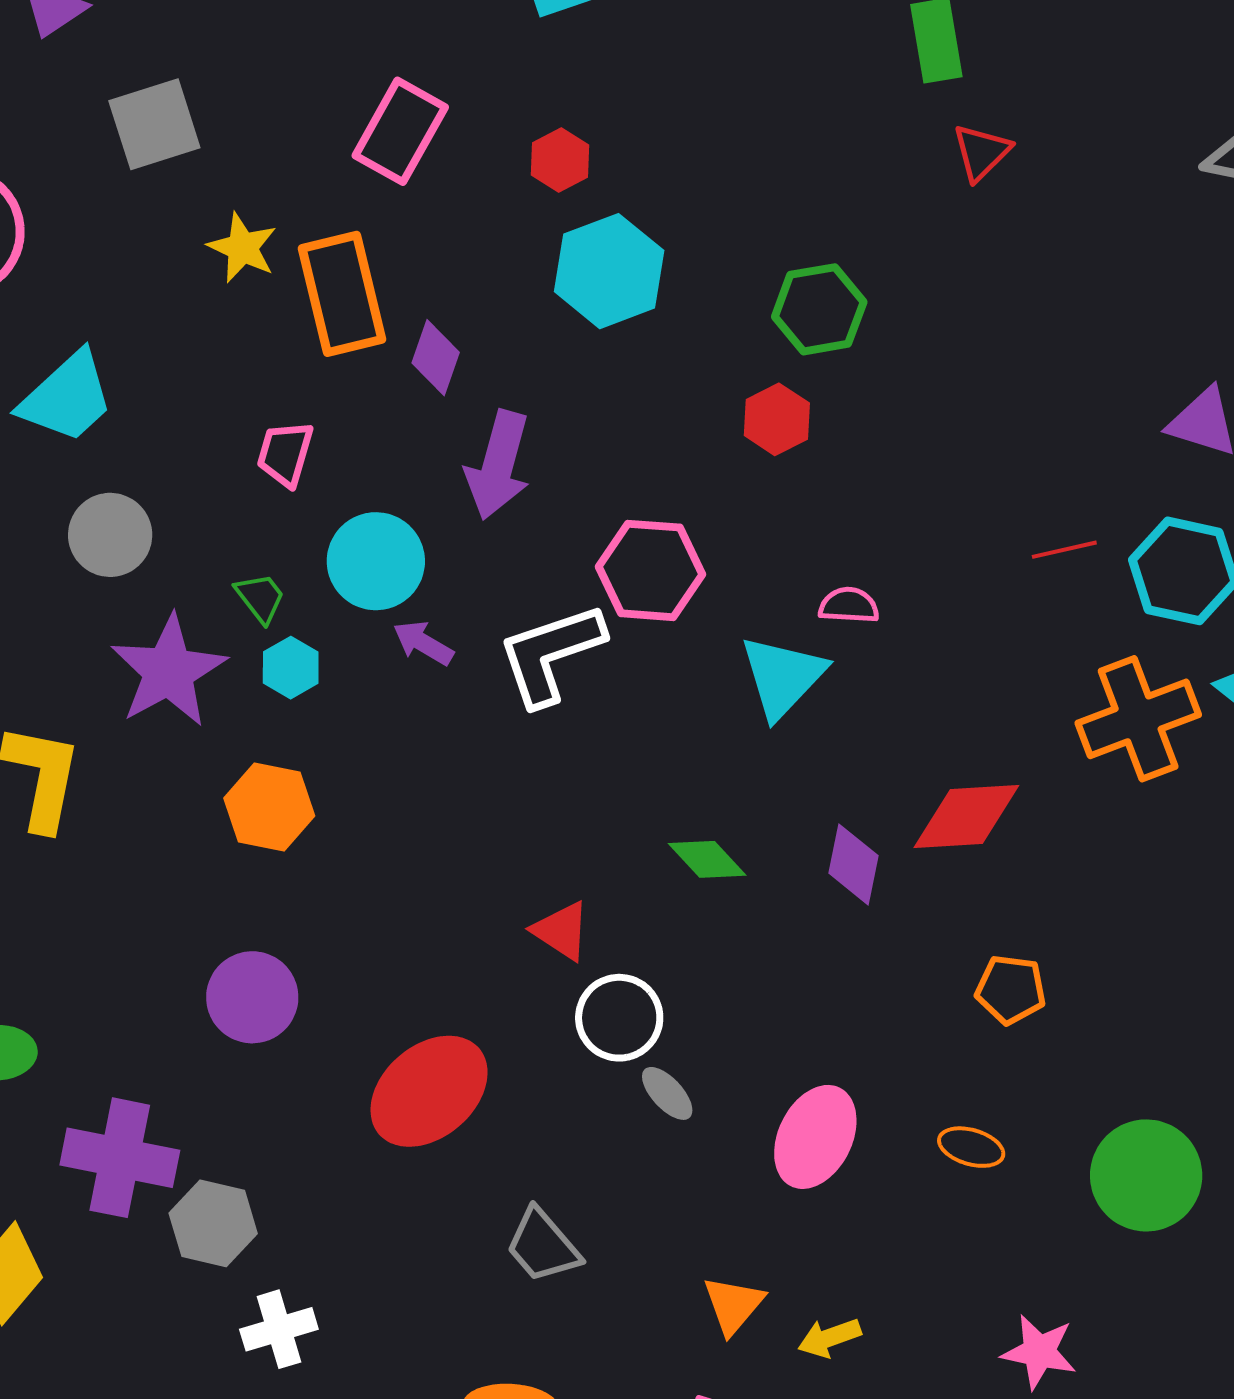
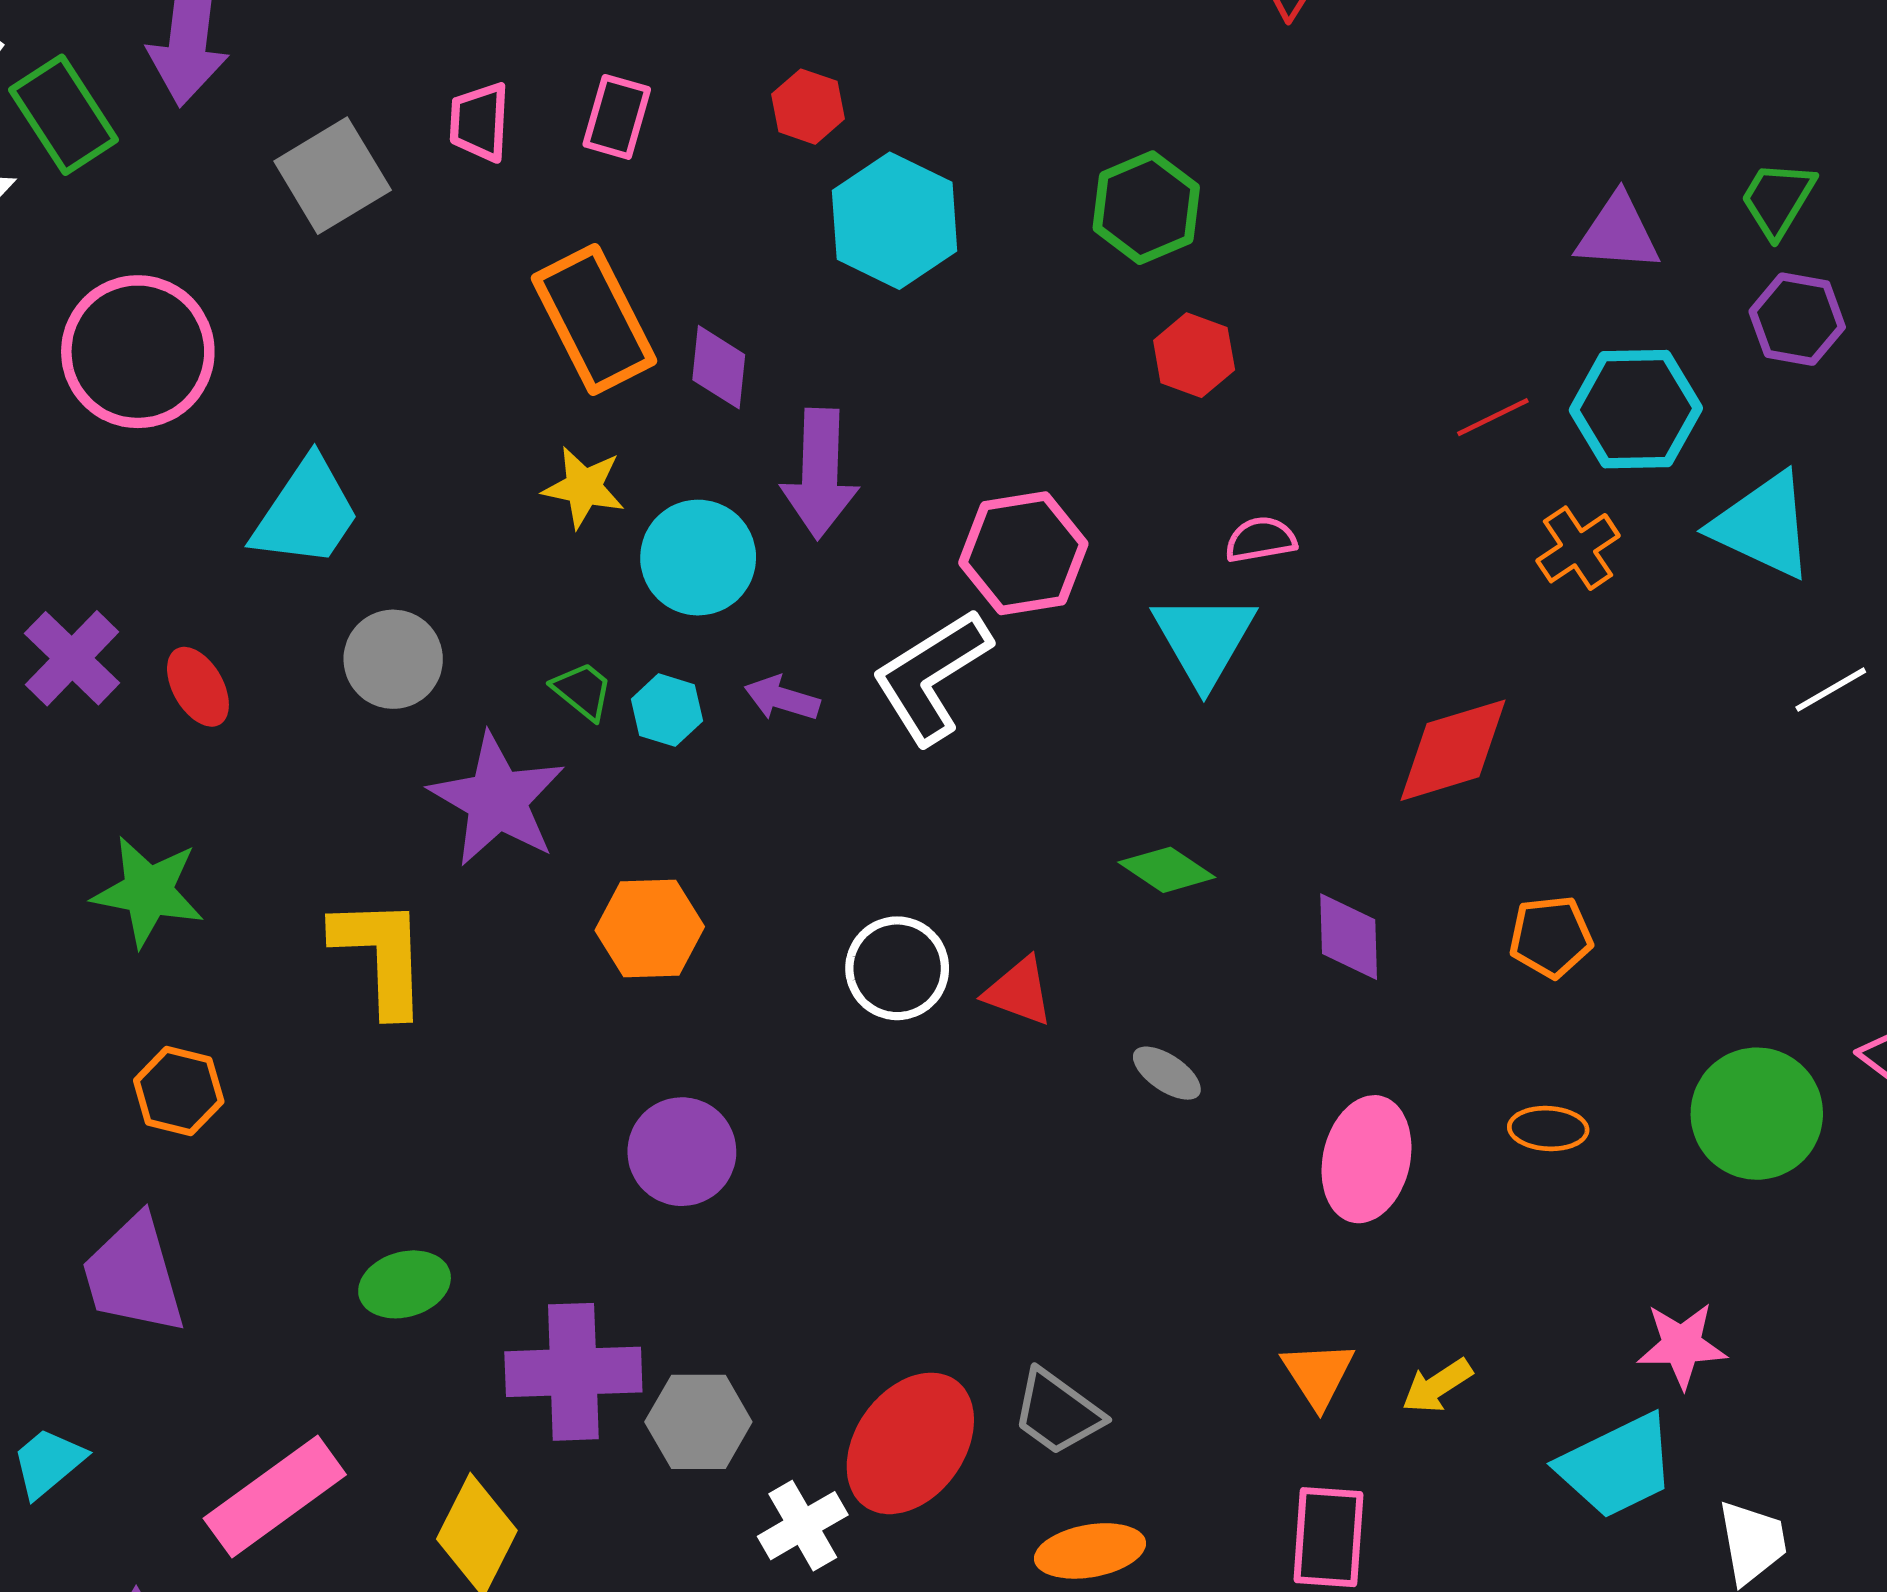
pink rectangle: (400, 131) -> (617, 117), size x0.7
yellow star: (242, 248) -> (584, 487), moved
red hexagon: (777, 419) -> (1194, 355), moved
pink trapezoid: (285, 454) -> (479, 122), moved
cyan circle: (376, 561) -> (698, 558), moved
cyan hexagon: (291, 668) -> (667, 710), moved
orange cross: (1138, 719) -> (1578, 548), moved, size x0.6
purple diamond: (853, 864) -> (1349, 937), moved
white circle: (619, 1018) -> (897, 968), moved
red ellipse: (429, 1091) -> (910, 1443), moved
gray ellipse: (667, 1093) -> (1167, 1073), moved
gray trapezoid: (543, 1246) -> (1058, 1412), moved

